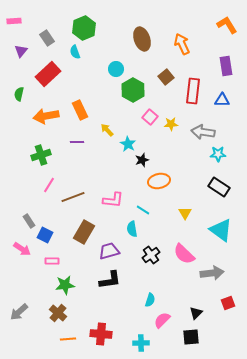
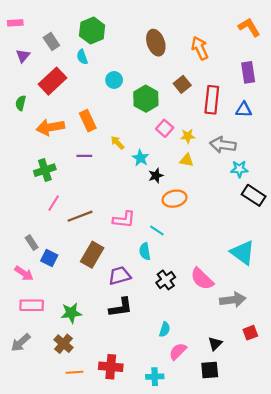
cyan circle: (116, 69) -> (114, 80), moved
black rectangle: (219, 187) -> (254, 195), moved
yellow triangle: (185, 213) -> (187, 160), moved, turned -48
pink rectangle: (52, 261) -> (32, 305), moved, size x1.5

